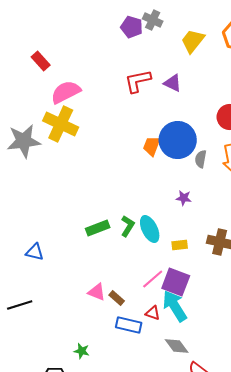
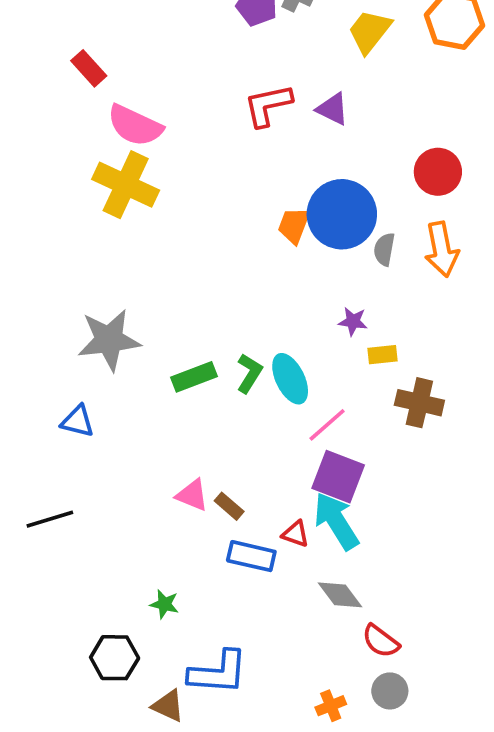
pink semicircle: (66, 92) -> (135, 126), turned -128
gray star: (24, 141) -> (109, 340), moved
yellow rectangle: (180, 245) -> (382, 355), moved
pink line: (153, 279) -> (327, 425), moved

